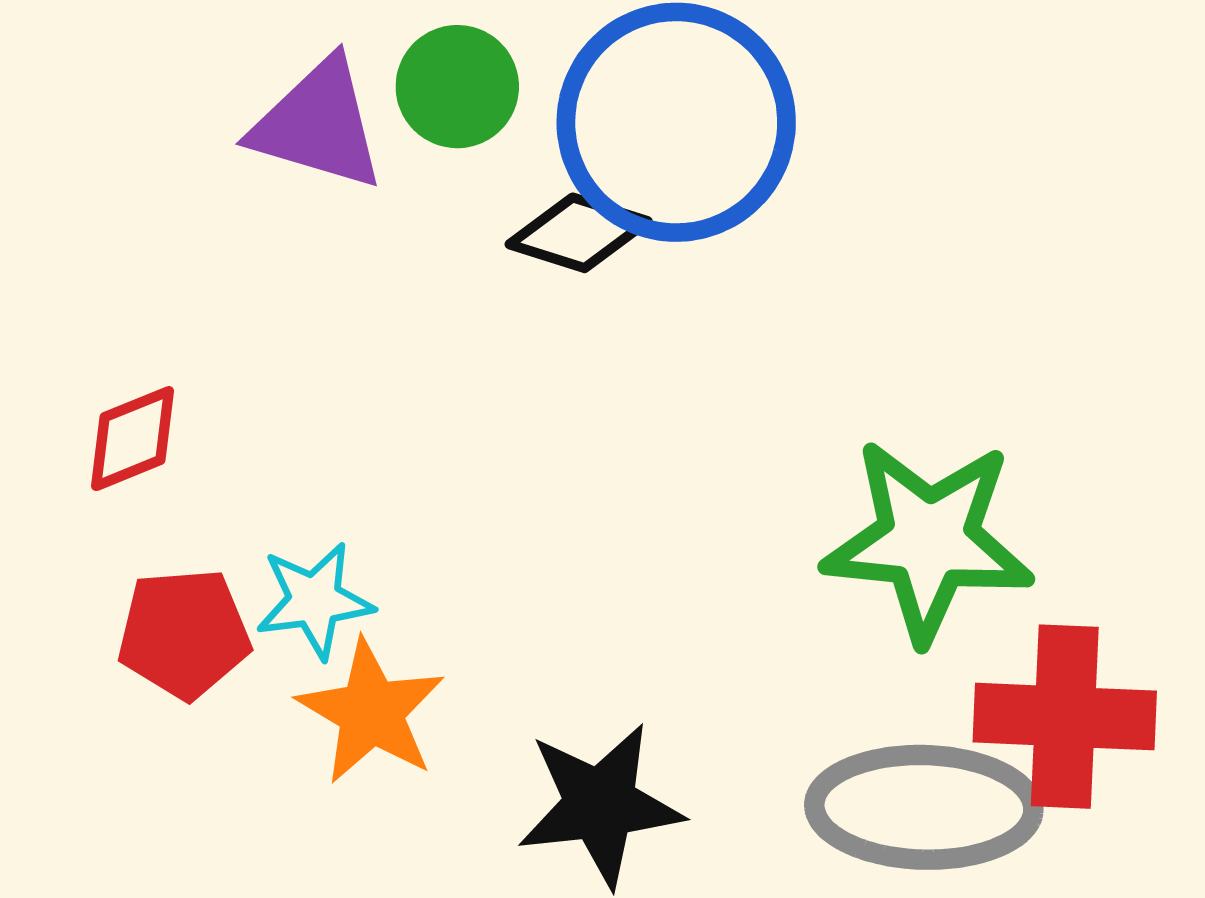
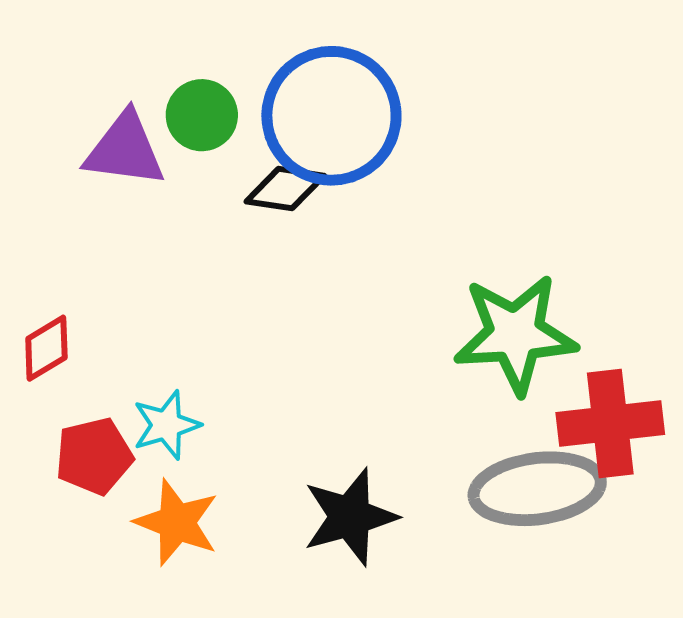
orange star: (371, 712) -> (177, 522), moved

